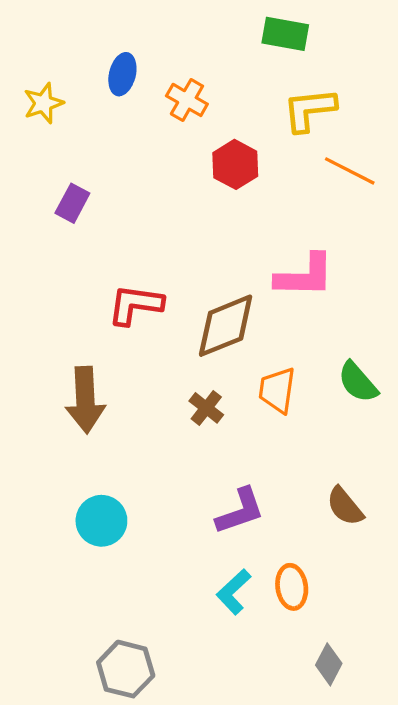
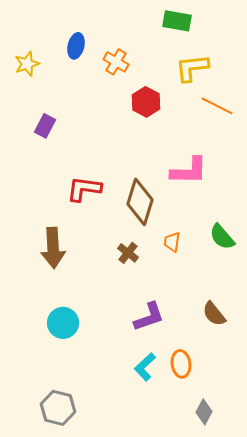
brown diamond: (226, 326) -> (140, 202), turned -51
orange trapezoid: (277, 390) -> (172, 242), size x0.7
gray hexagon: (126, 669) -> (58, 408), moved

